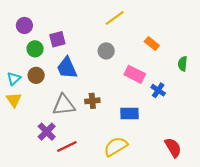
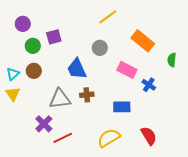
orange rectangle: (152, 44) -> (143, 41), size x1.6
blue trapezoid: (67, 68) -> (77, 69), moved
red semicircle: (173, 148) -> (149, 136), moved

